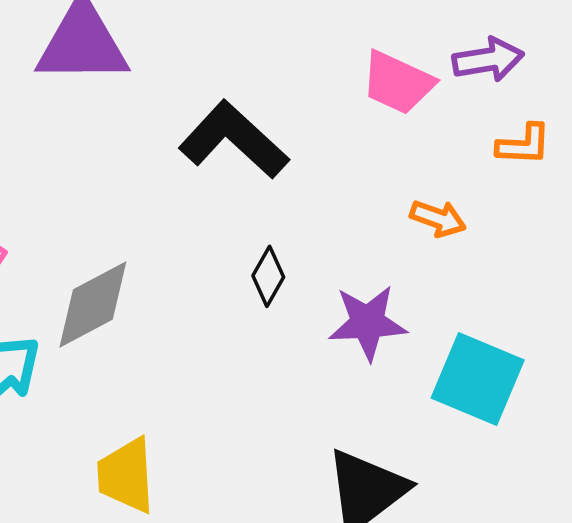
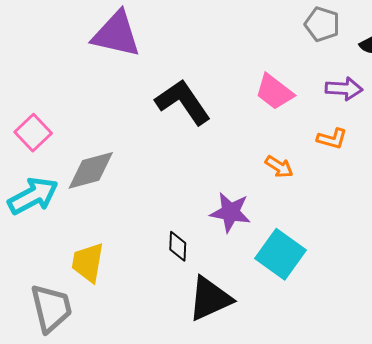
purple arrow: (488, 60) -> (344, 89), moved
black diamond: (268, 276) -> (178, 246), moved, turned -40

